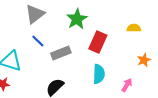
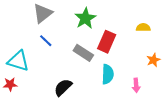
gray rectangle: (61, 53) -> (83, 53), moved, turned 54
pink arrow: (127, 85) -> (136, 85), turned 144

